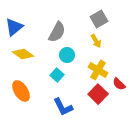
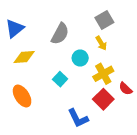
yellow diamond: (23, 54) -> (24, 57), turned -40
cyan circle: (67, 55) -> (80, 58), moved
yellow cross: (98, 70) -> (103, 74), turned 30
blue L-shape: (63, 107) -> (78, 118), moved

